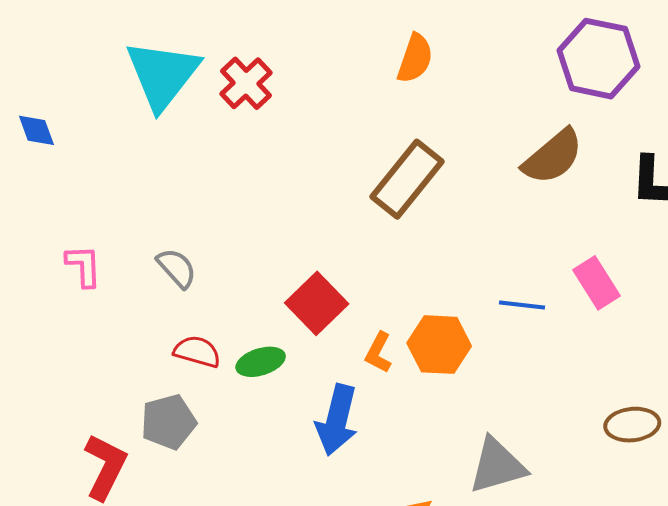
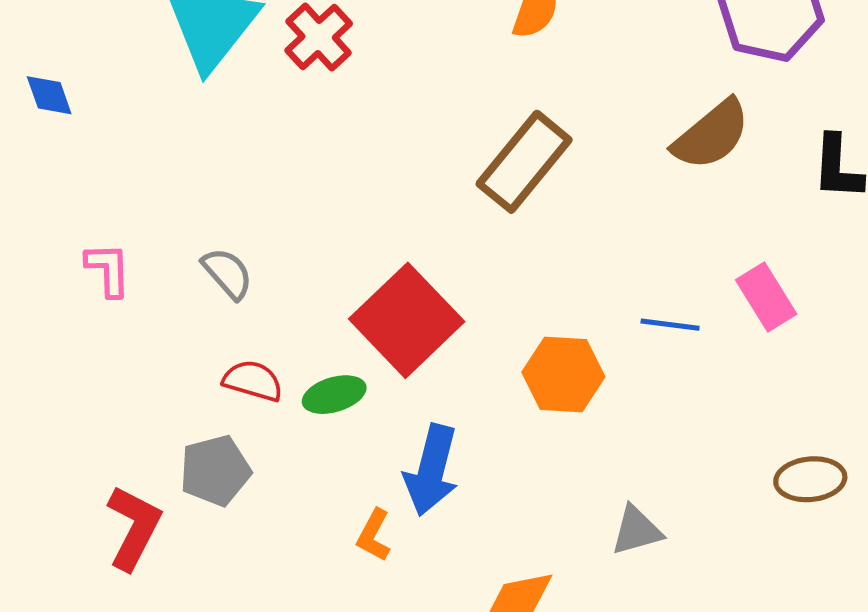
red square: (317, 303) -> (407, 320), size x1.4
orange L-shape: (378, 353) -> (374, 535), moved
gray triangle: (497, 466) -> (637, 531), size x0.7

